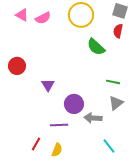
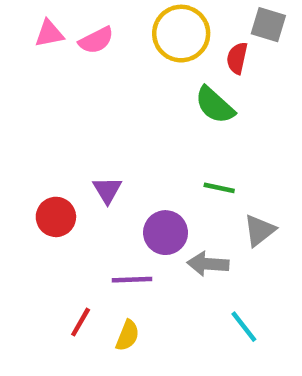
pink triangle: (22, 15) -> (49, 34), turned -40
red semicircle: (118, 31) -> (237, 58), moved
red circle: (17, 66) -> (56, 217), moved
green line: (113, 82) -> (219, 188), moved

